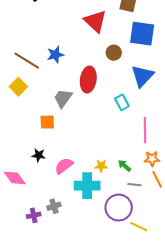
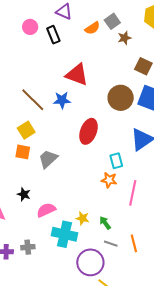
red triangle: (95, 21) -> (77, 75), moved, turned -35
brown circle: (114, 53) -> (121, 98), moved, size x1.6
yellow square: (18, 87) -> (26, 130), moved
gray trapezoid: (63, 98) -> (48, 159), moved
orange square: (47, 122) -> (23, 152), moved
orange star: (152, 159) -> (109, 180), moved

